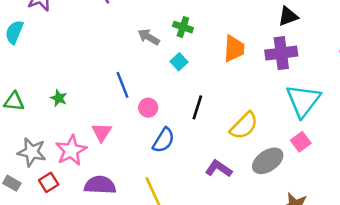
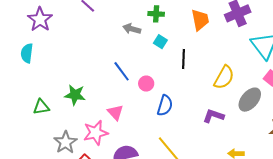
green star: (59, 98) -> (75, 95), size x1.5
black line: (197, 107) -> (184, 59), moved
pink star: (71, 150) -> (96, 133), turned 30
gray star: (32, 152) -> (66, 142), turned -30

